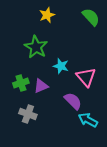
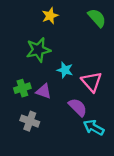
green star: (36, 47) -> (38, 50), turned 30
purple triangle: (41, 86) -> (44, 91), turned 42

